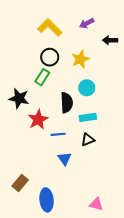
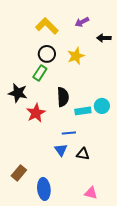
cyan circle: (87, 88) -> (102, 106), moved
blue line: (58, 134) -> (69, 133), moved
black triangle: (88, 140) -> (83, 154), moved, turned 32

